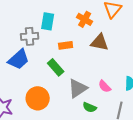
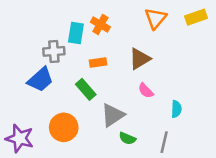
orange cross: (85, 19) -> (100, 24), moved
brown triangle: (100, 42) -> (140, 59), turned -42
pink semicircle: (105, 86) -> (146, 91), moved

